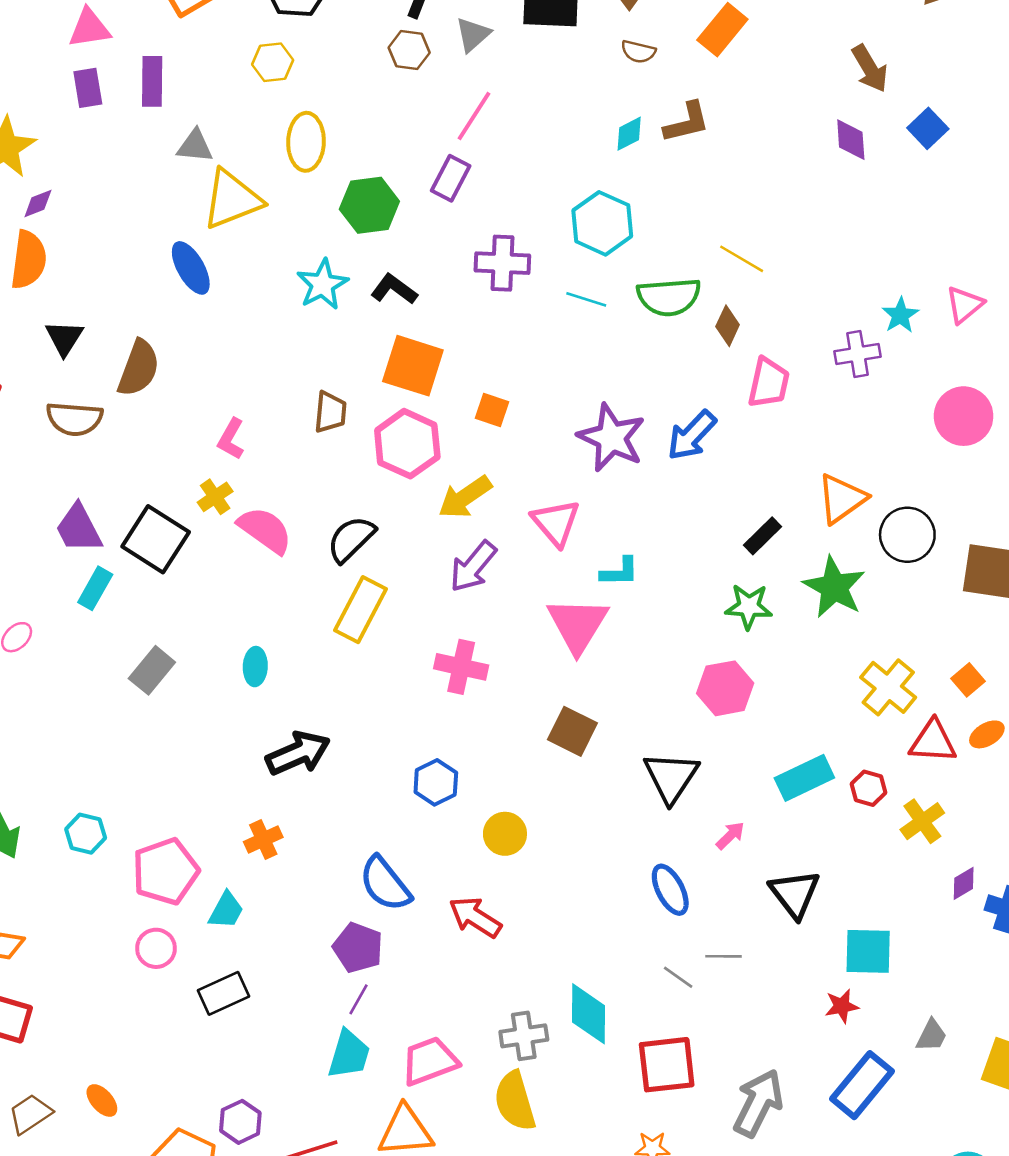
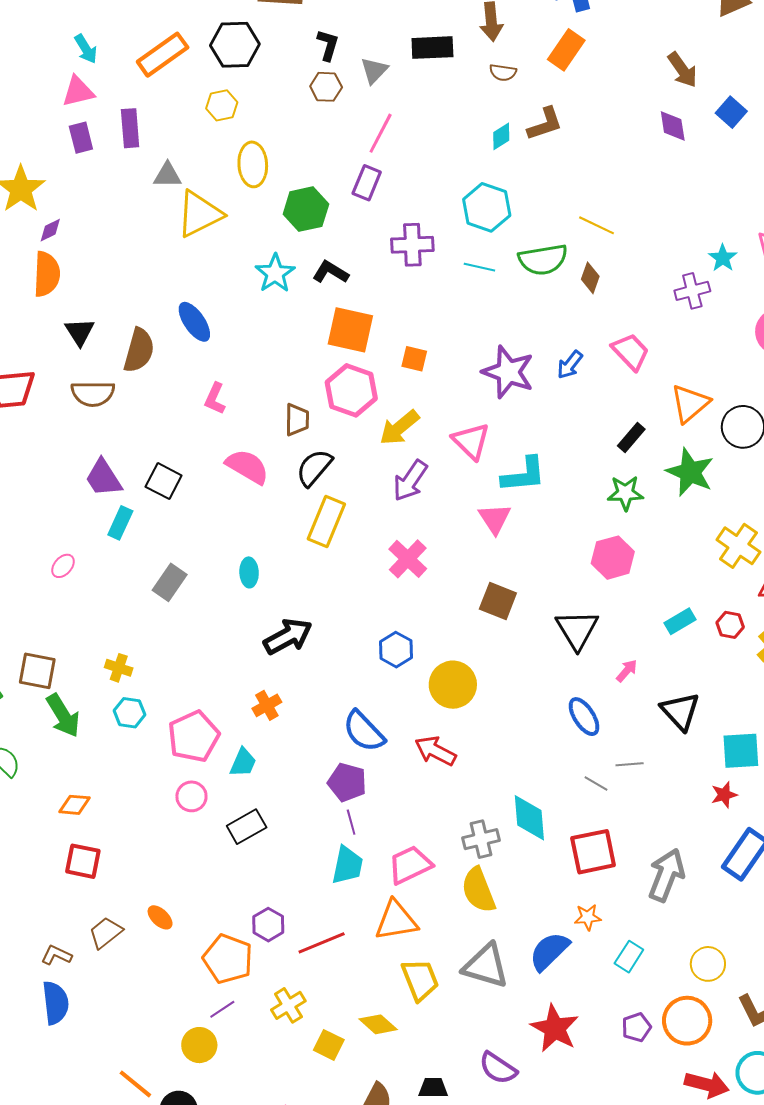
blue ellipse: (191, 268) -> (194, 322), moved
pink trapezoid: (769, 383) -> (631, 352), moved, turned -51
brown trapezoid: (330, 412) -> (297, 420), moved
blue arrow: (692, 435) -> (570, 365), size x0.7
yellow cross: (215, 497) -> (119, 668), moved, turned -32
black square: (156, 539) -> (164, 481), size x0.7
cyan L-shape: (620, 572) -> (524, 475), size x1.5
pink triangle: (578, 625) -> (495, 519), size x0.7
pink cross: (461, 667) -> (408, 559), turned 36
cyan rectangle: (804, 778) -> (680, 621), size x0.7
yellow circle: (505, 834) -> (453, 685), size x1.4
purple line: (358, 999) -> (351, 822), turned -40

